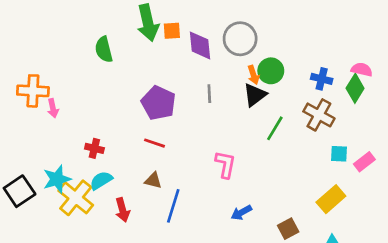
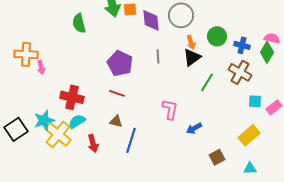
green circle: (271, 71) -> (217, 36), moved
red cross: (94, 148) -> (72, 97), size x1.6
blue arrow: (241, 213) -> (194, 128), moved

